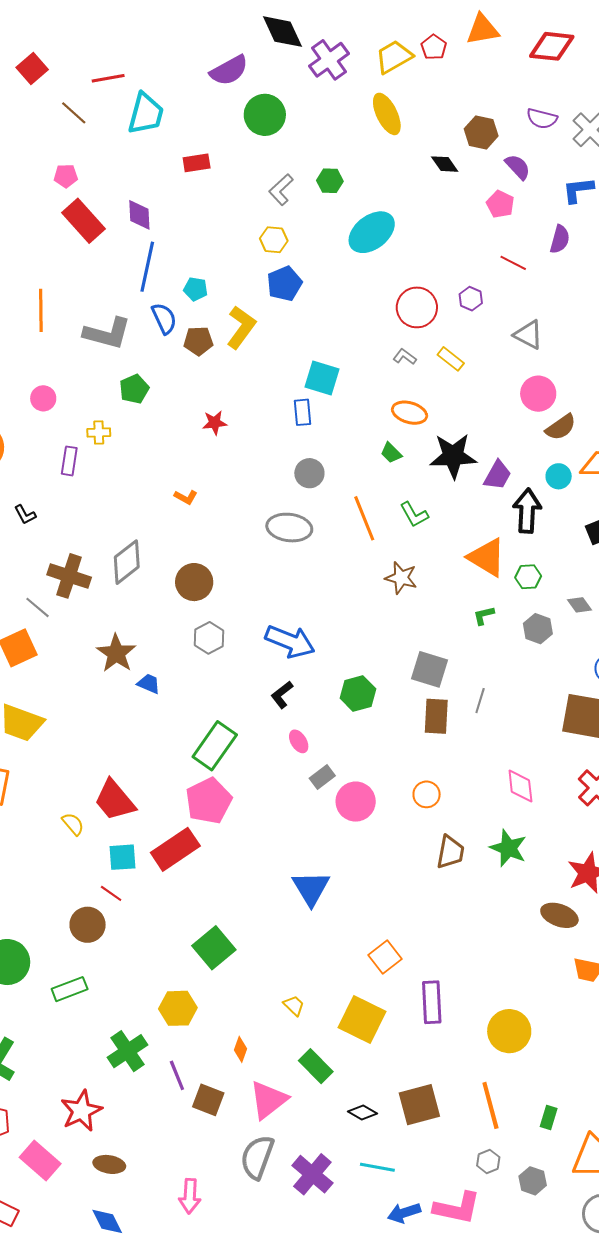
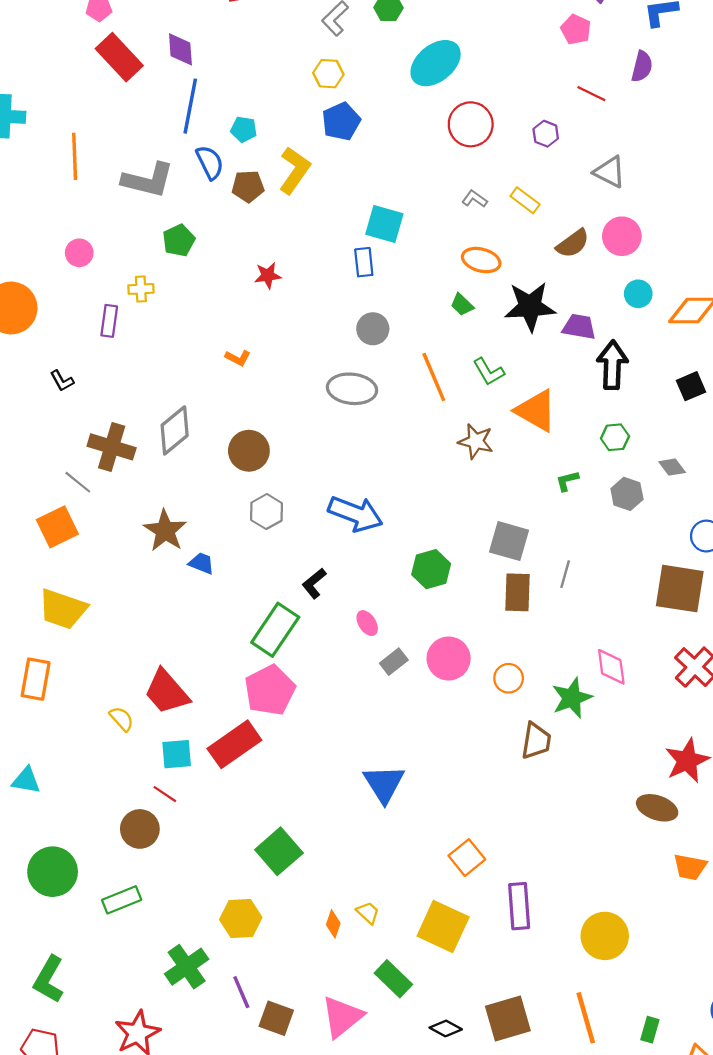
red circle: (417, 307) -> (471, 124), moved
brown semicircle: (561, 427) -> (573, 244), moved
purple trapezoid: (498, 475) -> (579, 327), turned -108
cyan circle: (559, 476) -> (638, 294), moved
orange triangle: (487, 557) -> (536, 411), moved
black L-shape: (282, 695) -> (314, 583), moved
pink circle: (356, 802) -> (449, 659), moved
green star: (508, 848) -> (572, 698), moved, turned 30
orange diamond: (240, 1049) -> (333, 924), moved

